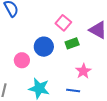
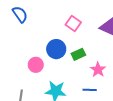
green rectangle: (72, 43) -> (78, 54), moved

